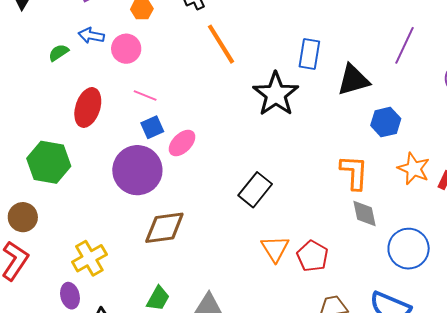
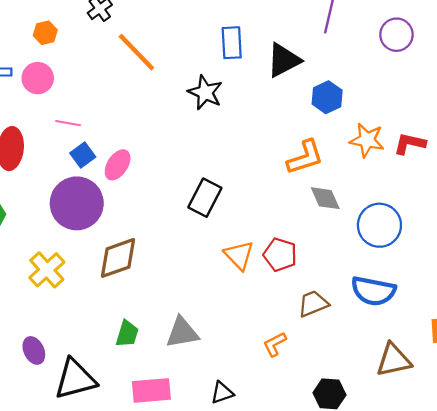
black star: (276, 94) -> (205, 92), size x0.7
orange L-shape: (354, 172) -> (305, 157), turned 81
yellow cross: (89, 258) -> (47, 270), moved

